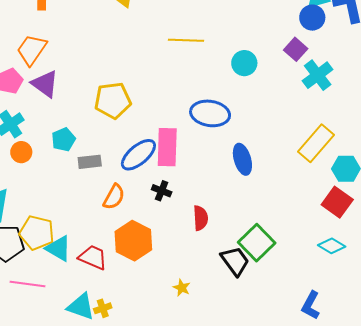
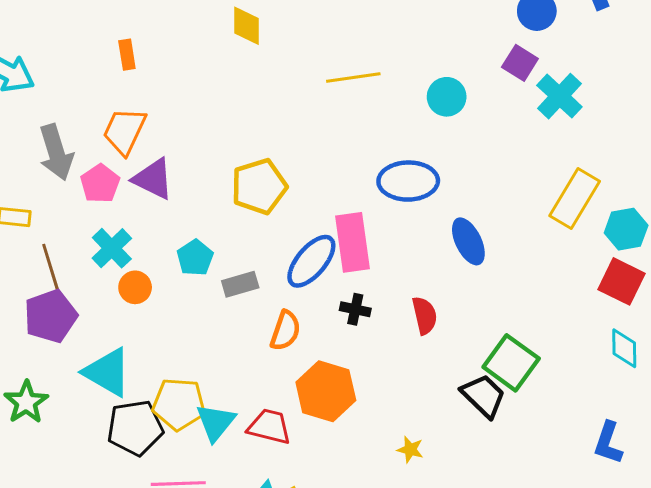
red semicircle: (200, 218) -> (425, 315), moved
cyan diamond: (332, 246) -> (624, 348), turned 68
cyan triangle: (58, 249) -> (216, 422), turned 48

